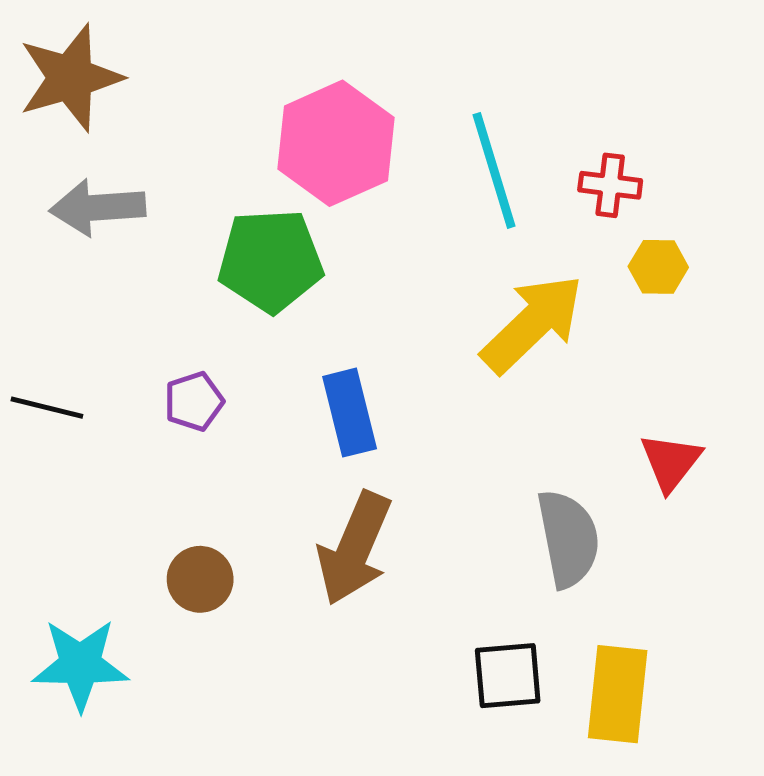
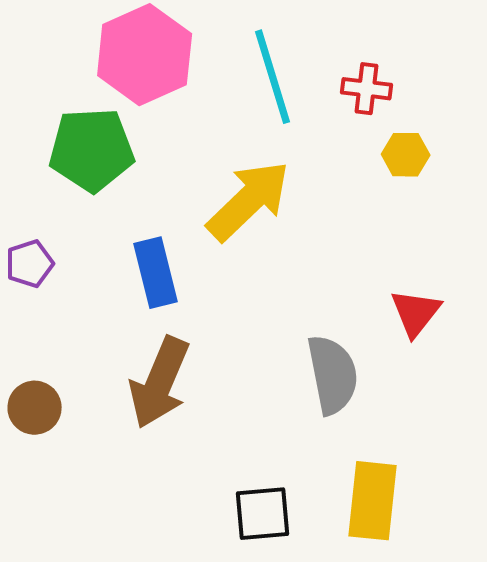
yellow arrow: (532, 324) -> (249, 201), moved
black square: (508, 676) -> (263, 514), moved

